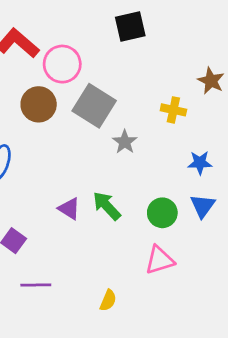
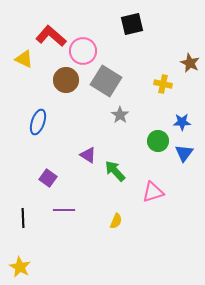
gray star: (125, 142) -> (120, 115), moved
green arrow: (107, 206) -> (115, 171), moved
green circle: (162, 213) -> (158, 141), moved

